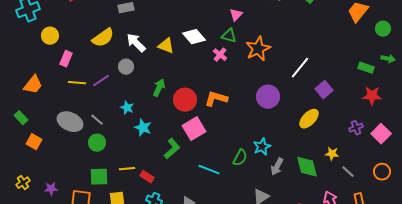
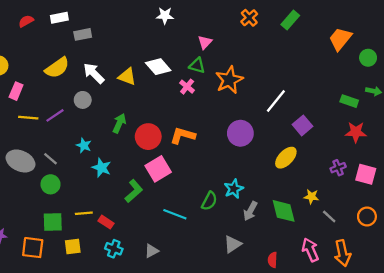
pink square: (381, 134) -> (366, 174), turned -30

